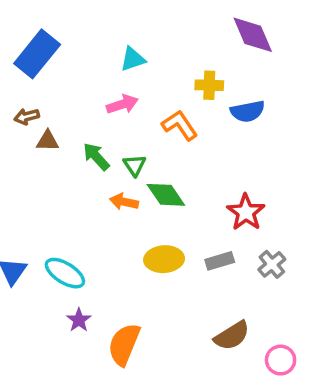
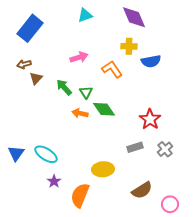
purple diamond: (253, 35) -> (134, 17), moved
cyan triangle: (133, 59) -> (85, 15), moved
brown triangle: (48, 141) -> (36, 78), turned -48
yellow ellipse: (164, 259) -> (103, 169), moved

